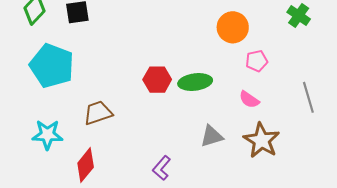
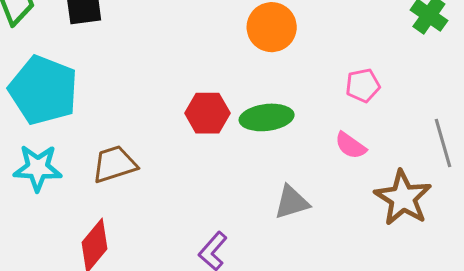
orange circle: (233, 27) -> (272, 27), moved
cyan star: (47, 135) -> (38, 168), moved
brown star: (261, 140) -> (403, 198), moved

